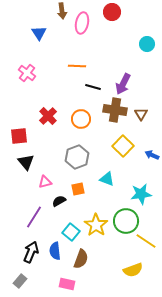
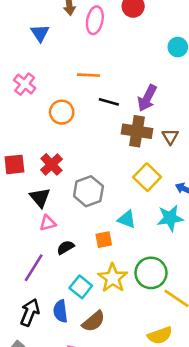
red cross: (48, 116) -> (51, 164), moved
orange circle: (81, 119) -> (62, 112), moved
black triangle: (26, 162) -> (40, 198), moved
orange square: (78, 189) -> (104, 240), moved
cyan star: (141, 194) -> (170, 218), moved
brown semicircle: (81, 259) -> (94, 321), turned 30

